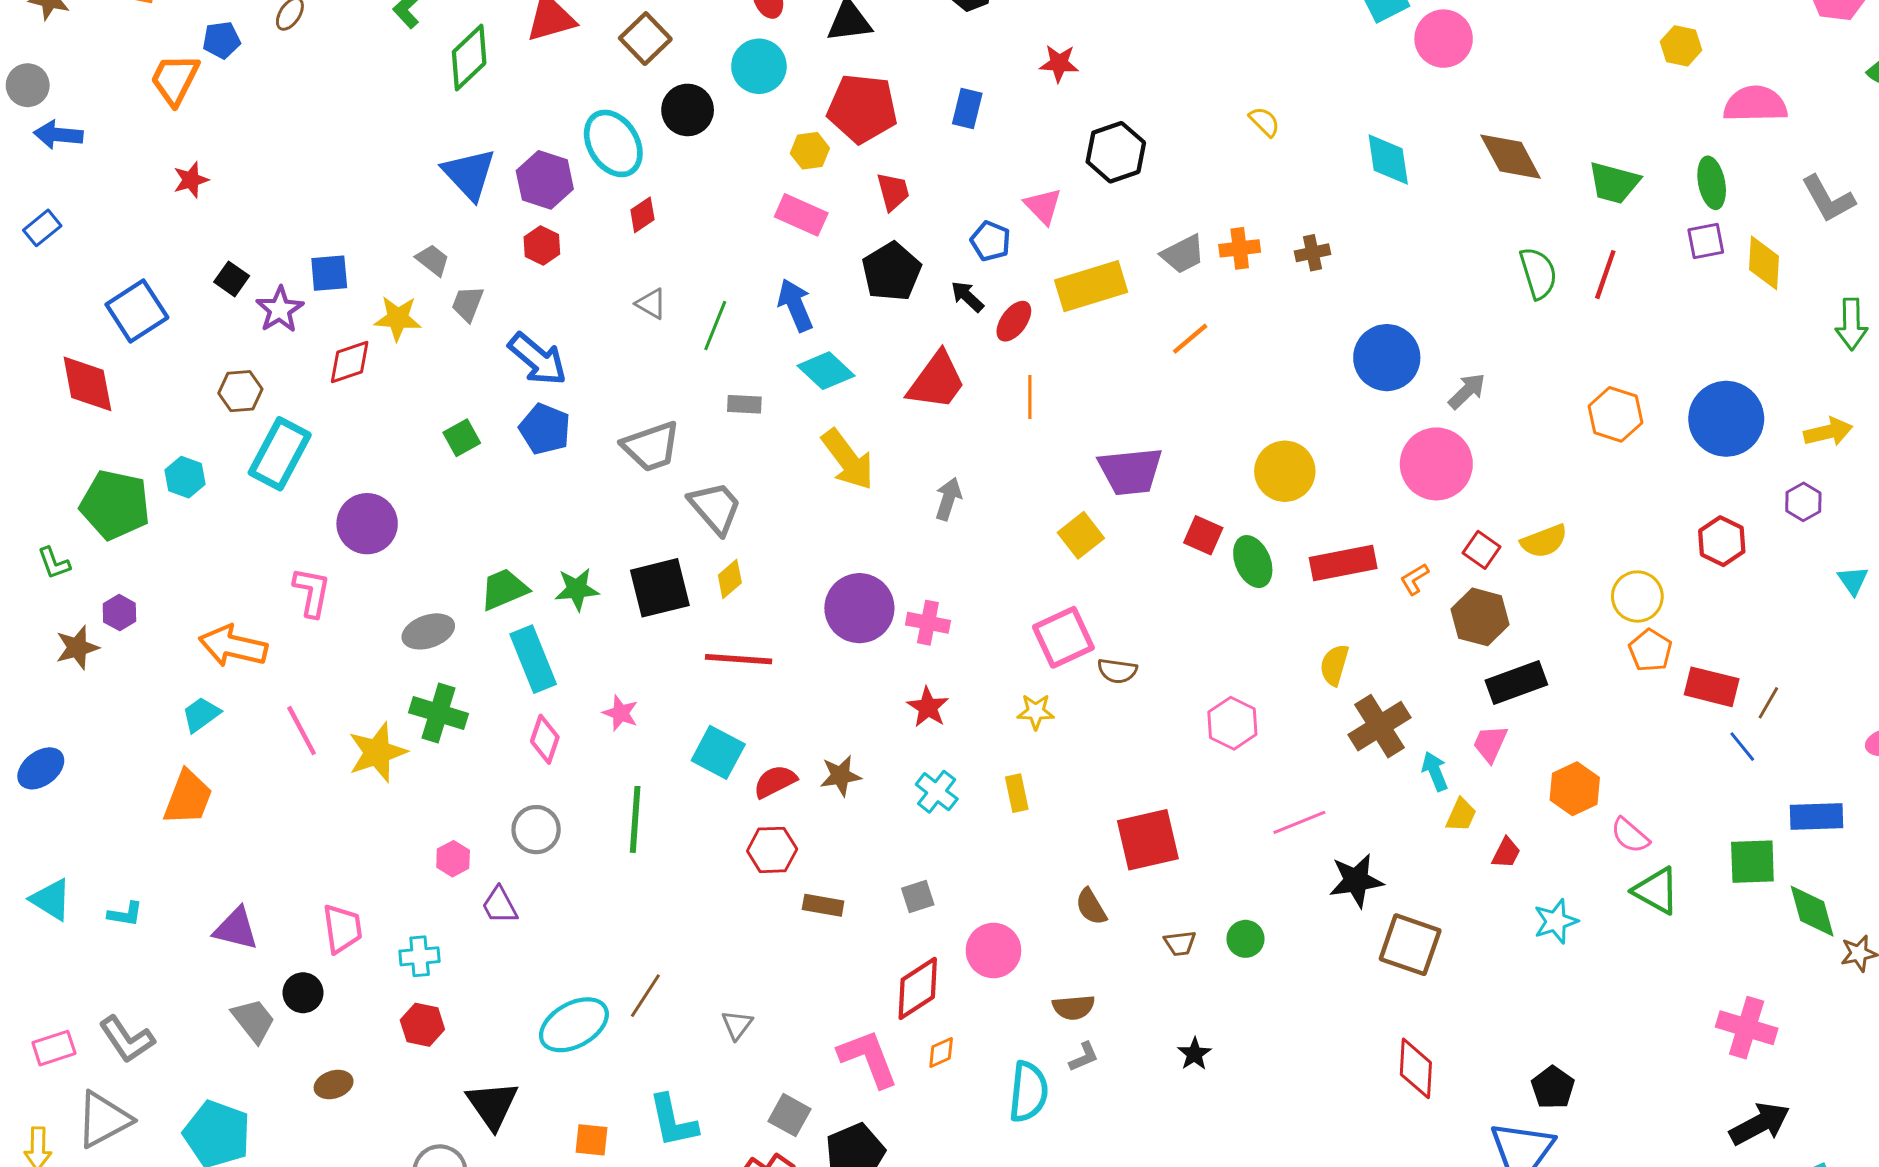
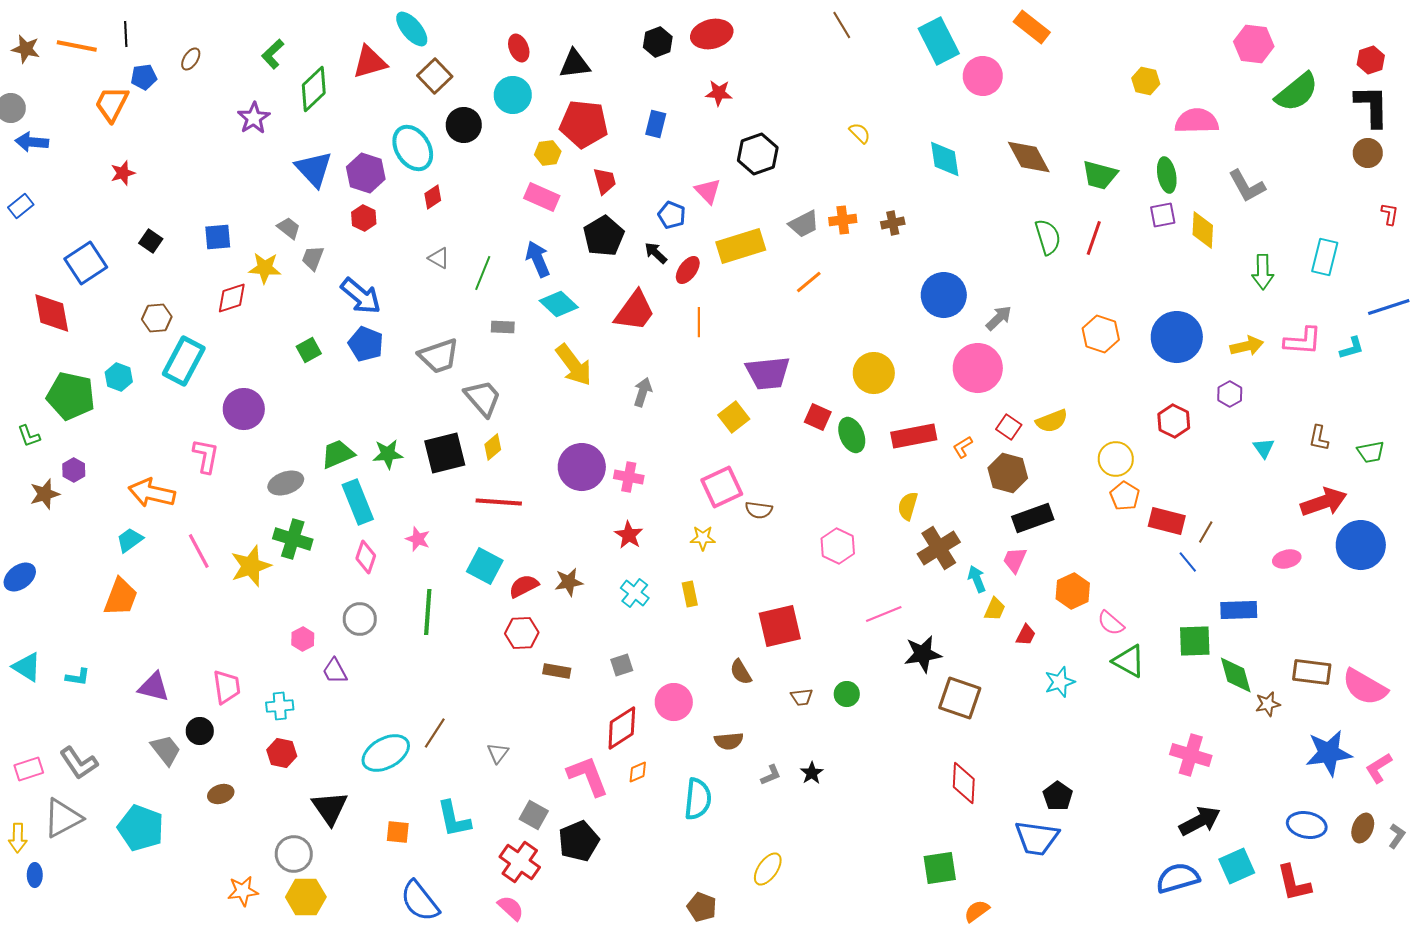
purple star: (280, 310) -> (254, 118), moved
gray L-shape: (1084, 1057) -> (771, 775), moved

